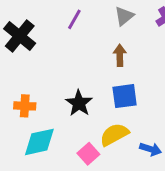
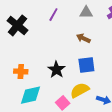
gray triangle: (124, 16) -> (86, 12), turned 40
brown arrow: (120, 55) -> (83, 38), turned -64

